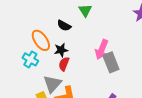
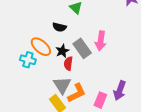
cyan cross: (30, 59) -> (28, 60), moved
gray rectangle: (111, 62) -> (82, 48), moved

